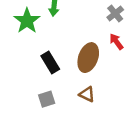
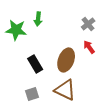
green star: (27, 21) -> (16, 30), turned -30
brown triangle: (87, 94) -> (65, 90), size x1.6

